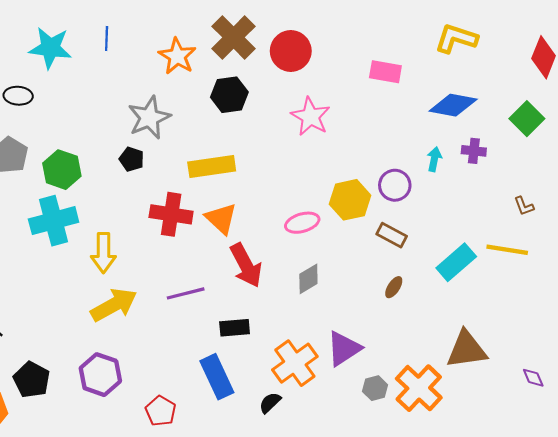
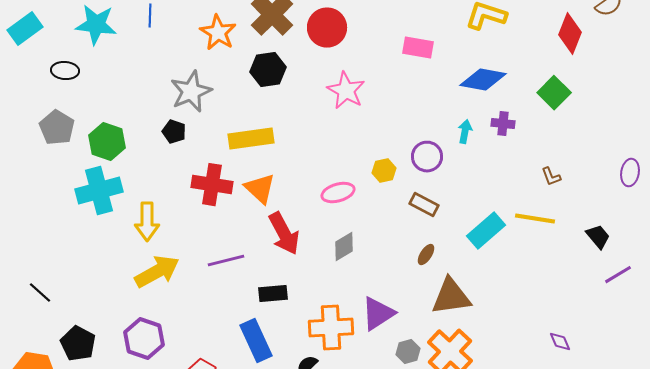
yellow hexagon: (350, 200) -> (384, 171), size x0.6
brown triangle: (467, 350) -> (451, 297), moved
orange cross: (295, 363) -> (331, 328), turned 33

